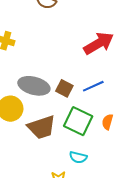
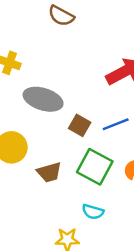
gray ellipse: (34, 86) -> (43, 99), moved
brown trapezoid: (42, 127) -> (49, 172), size x0.7

